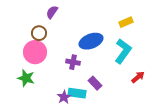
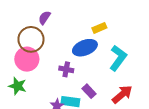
yellow rectangle: (126, 22) -> (99, 28), moved
brown circle: (39, 33) -> (31, 39), size x1.6
red arrow: (138, 77) -> (122, 94), moved, size x1.5

